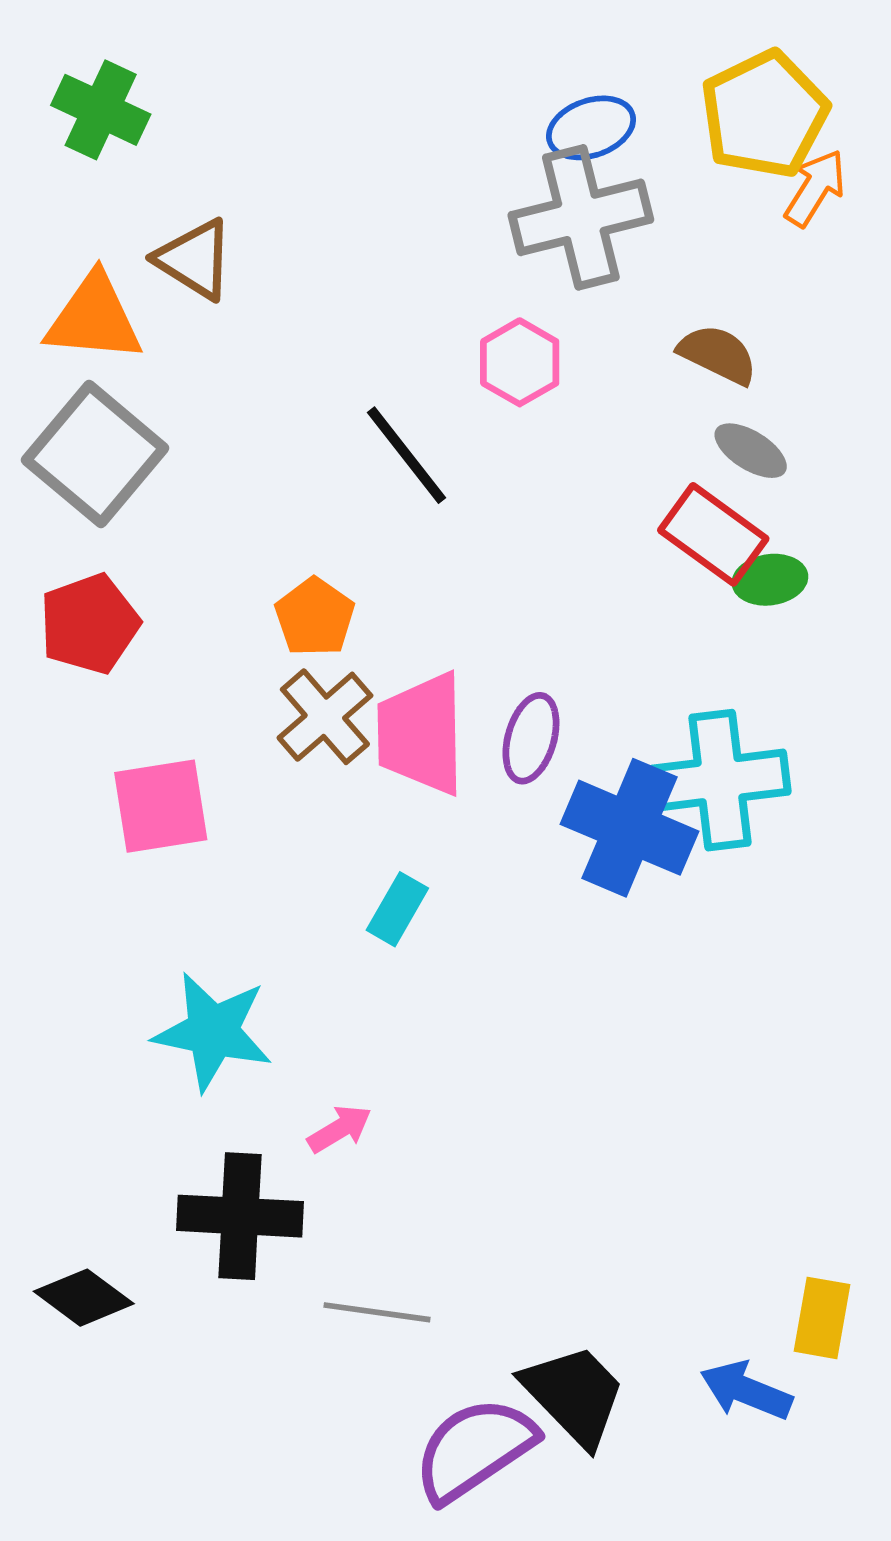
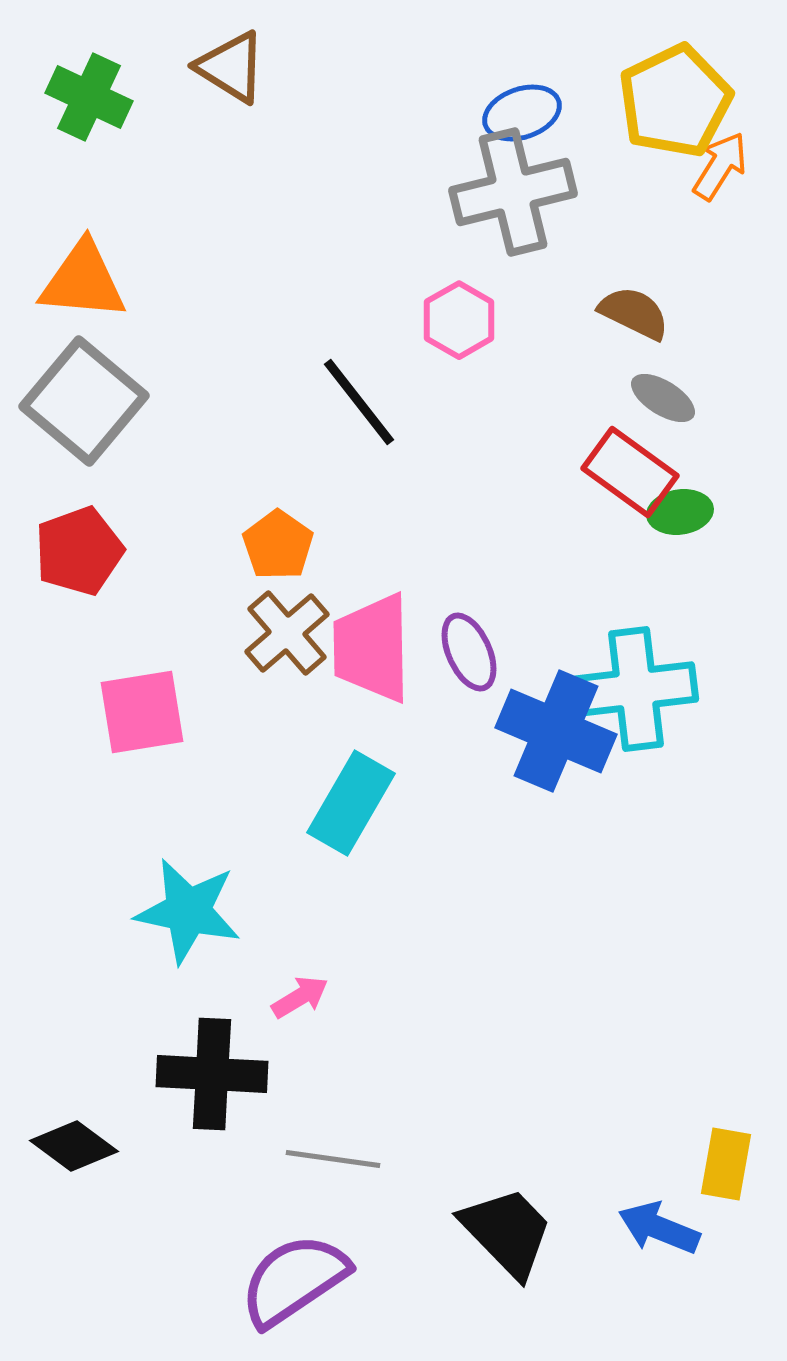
brown triangle: (195, 259) -> (231, 67), moved
purple ellipse: (531, 738) -> (469, 652), turned -40
cyan rectangle: (397, 909) -> (351, 803), size x1.6
purple semicircle: (474, 1449) -> (294, 1280), moved

